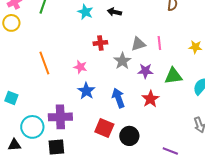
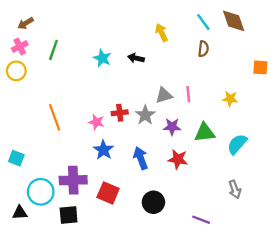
red cross: (100, 43) -> (120, 113), moved
red star: (150, 99) -> (178, 159), turned -30
red square: (104, 128) -> (108, 193), moved

